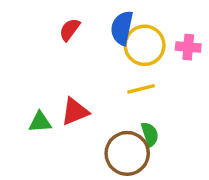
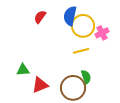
pink cross: (188, 47) -> (102, 33), moved, turned -32
red triangle: (75, 112) -> (40, 85), moved

